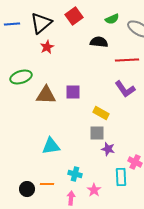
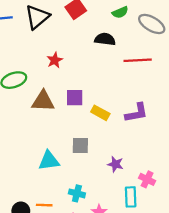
red star: (47, 47) -> (55, 60), moved
purple L-shape: (125, 89) -> (137, 113), moved, turned -65
yellow rectangle: (101, 113) -> (100, 113), moved
gray square: (97, 133) -> (80, 146), moved

